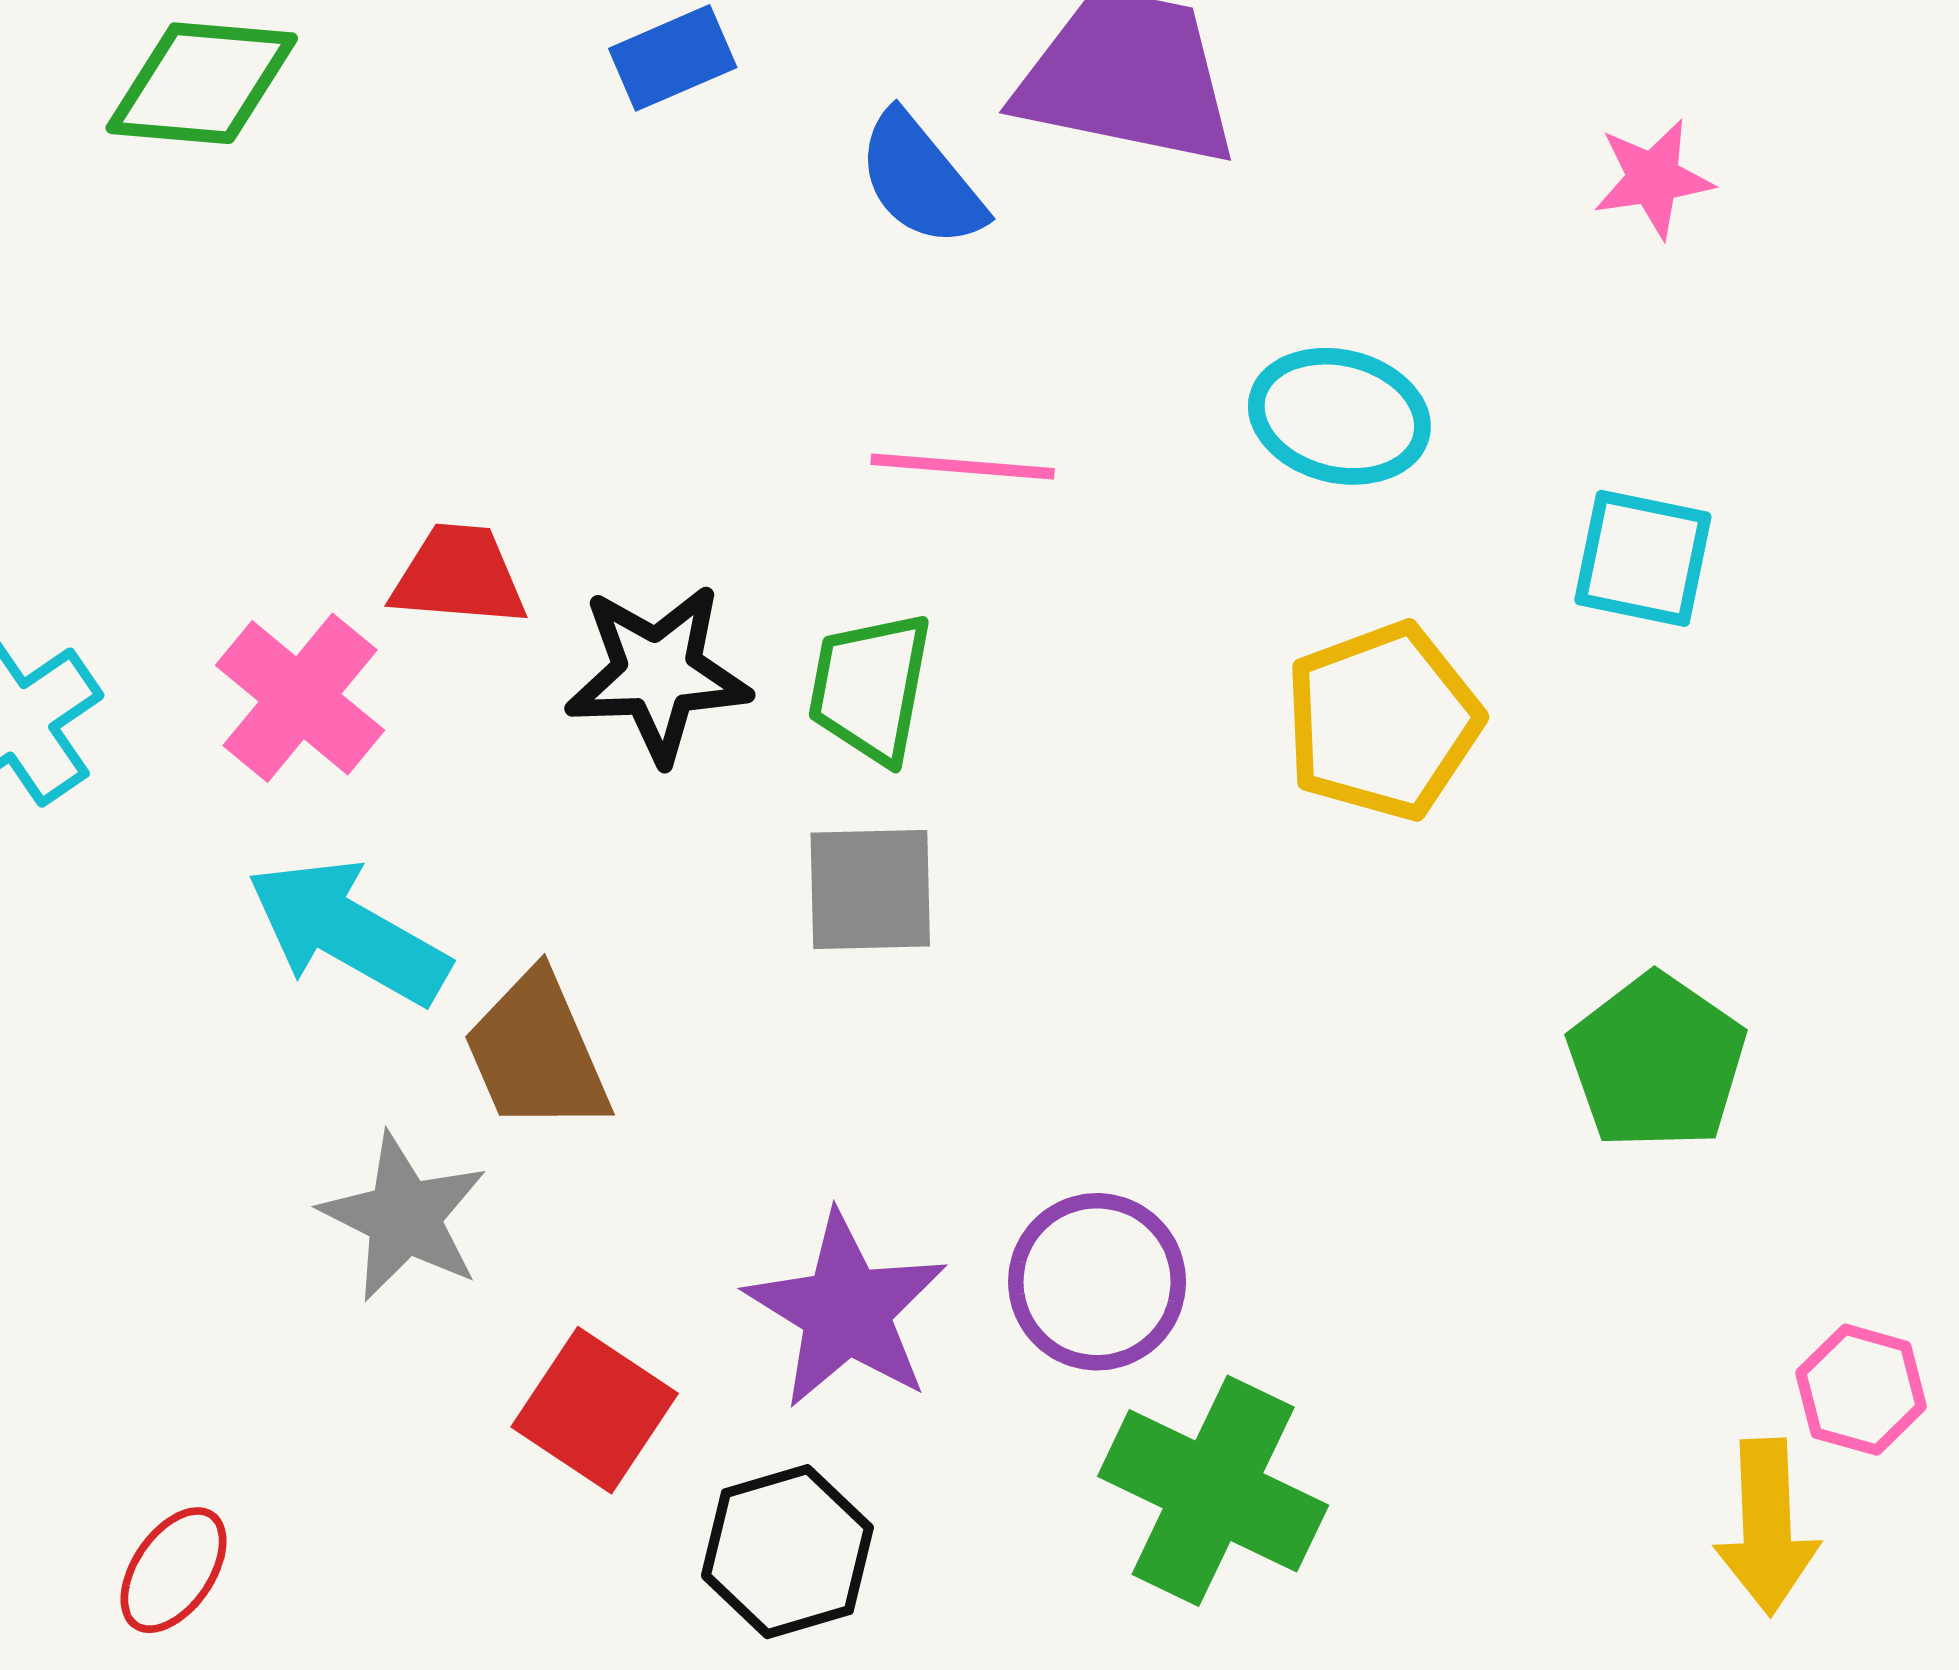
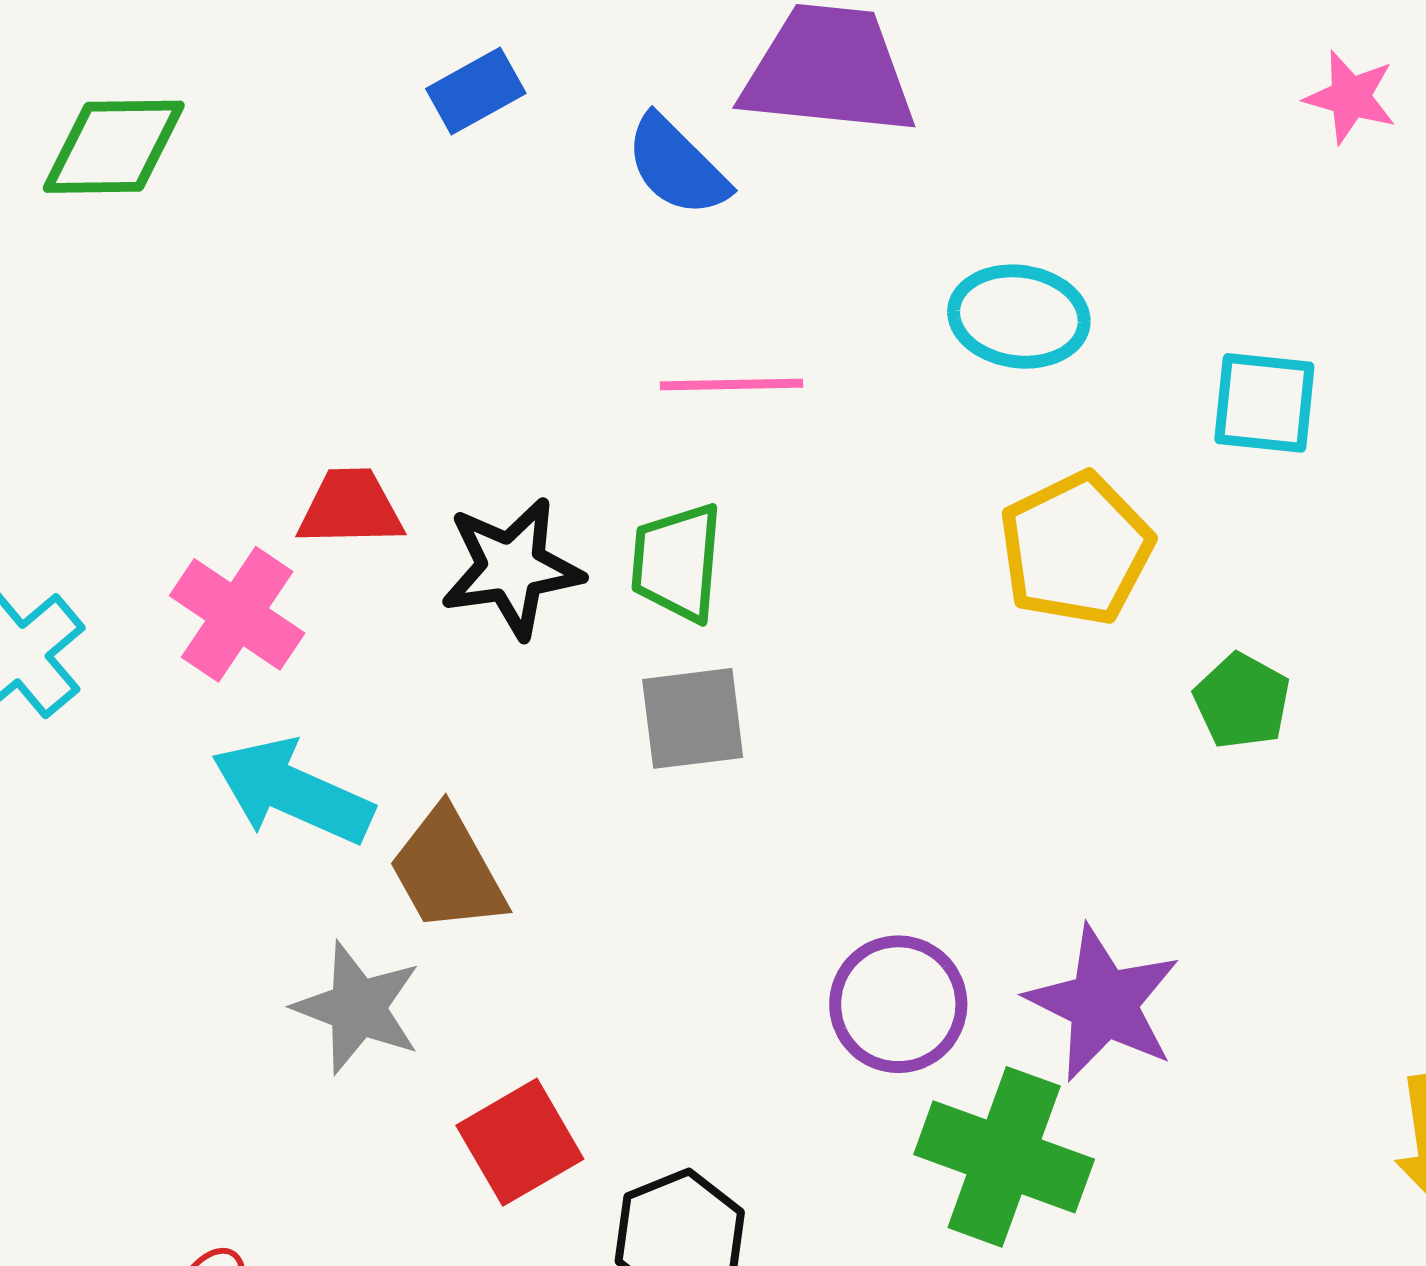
pink star: (1653, 179) -> (1350, 97), moved, turned 30
green pentagon: (1657, 1062) -> (1242, 701), moved, size x0.7
purple star: (846, 1311) -> (1103, 1003), moved
red square: (595, 1410) -> (520, 1142), turned 32

